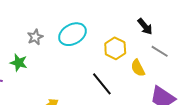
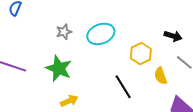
black arrow: (145, 26) -> (173, 36), turned -42
green star: (19, 63) -> (59, 68), moved, size x1.5

